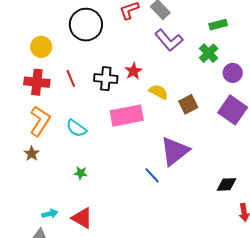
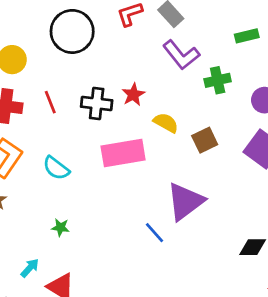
green cross: (209, 53) -> (218, 80), moved, turned 30
cyan arrow: (50, 214) -> (30, 268), moved, turned -35

